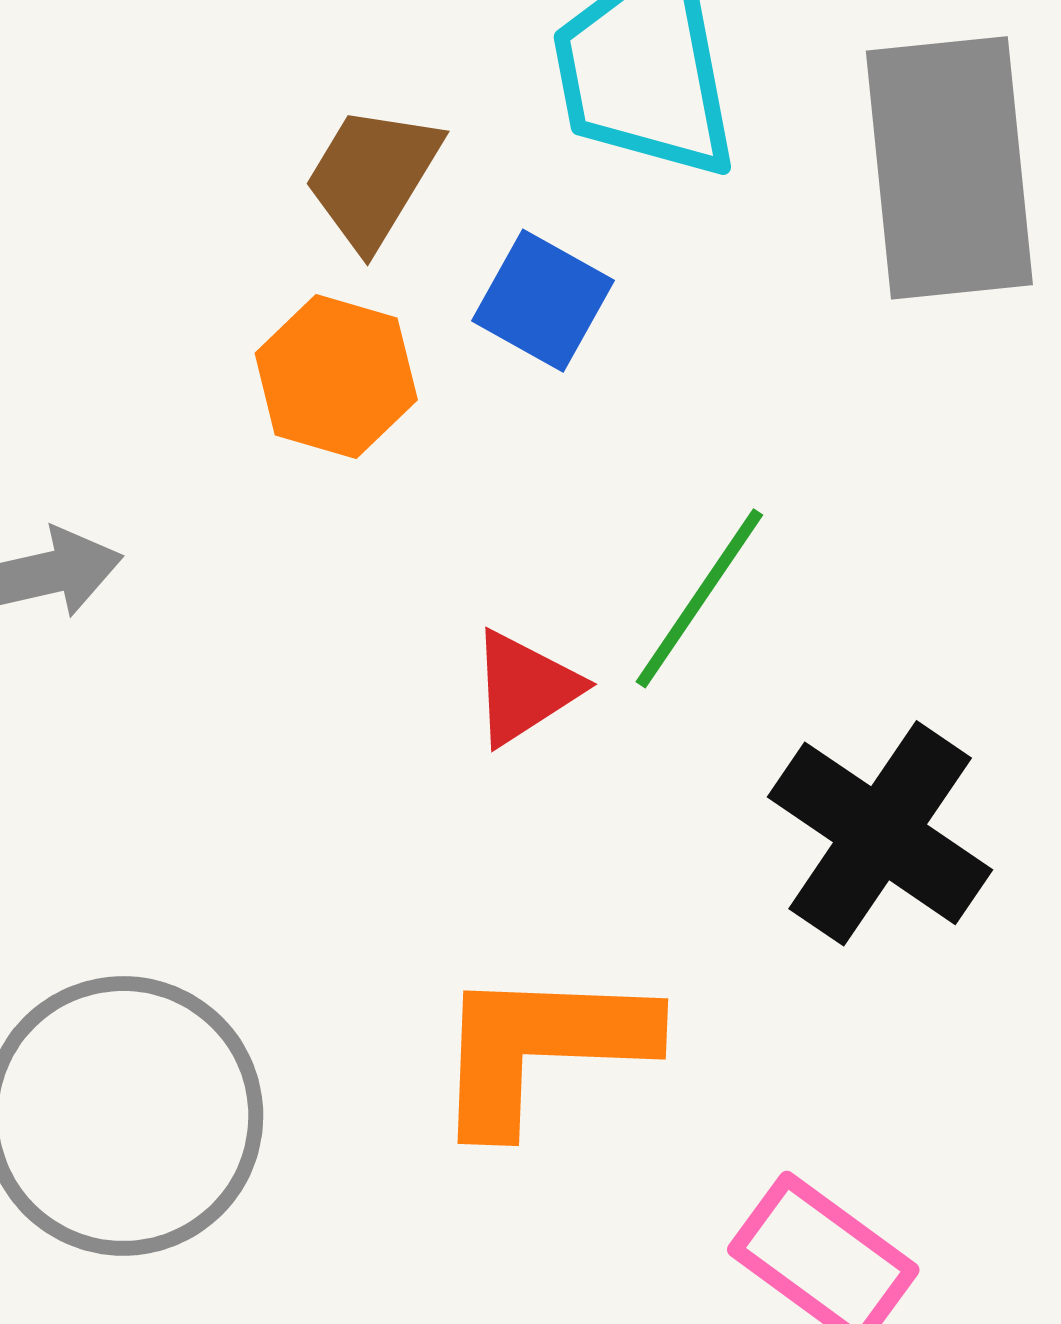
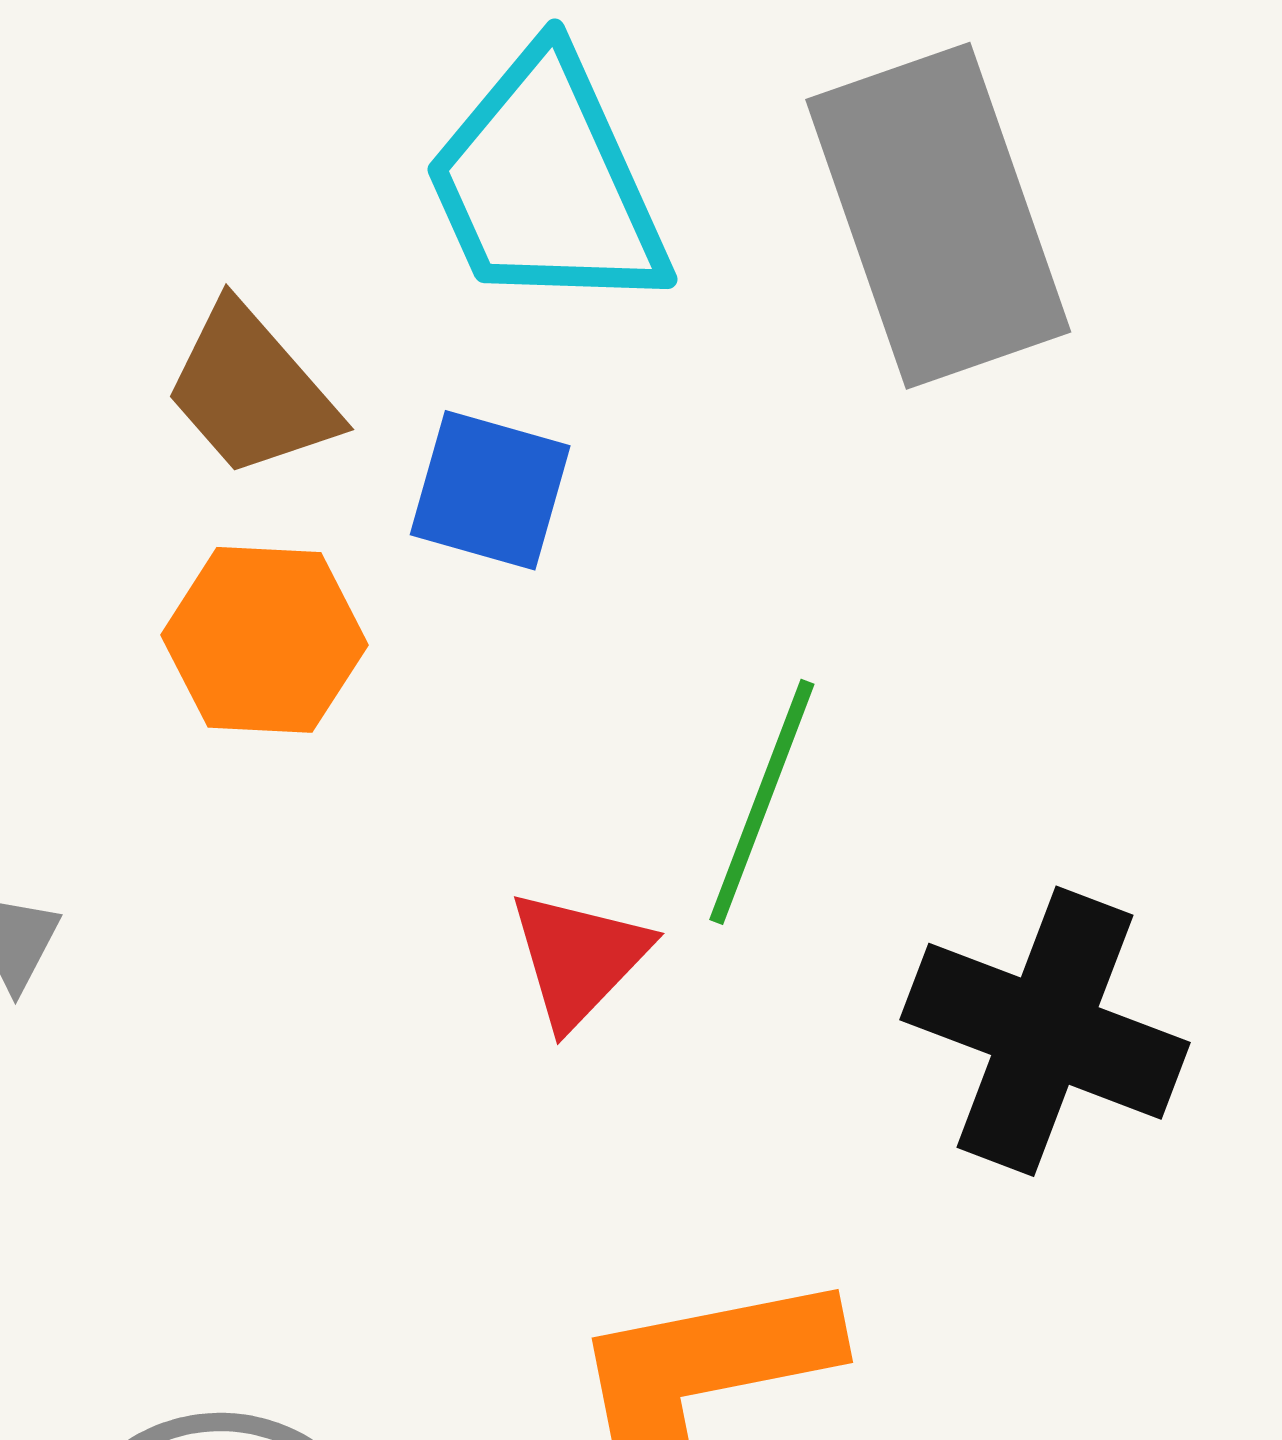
brown trapezoid: (373, 177) -> (251, 391), turned -59

